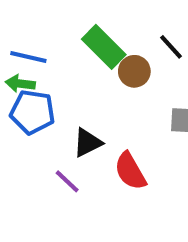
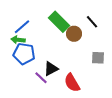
blue line: (28, 57) -> (22, 27), turned -54
purple line: (67, 181) -> (41, 78), moved

